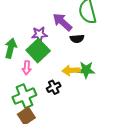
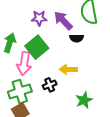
purple star: (39, 34) -> (39, 18), moved
pink arrow: (27, 68) -> (24, 63), size x1.6
green star: (86, 70) -> (84, 100), moved, turned -30

